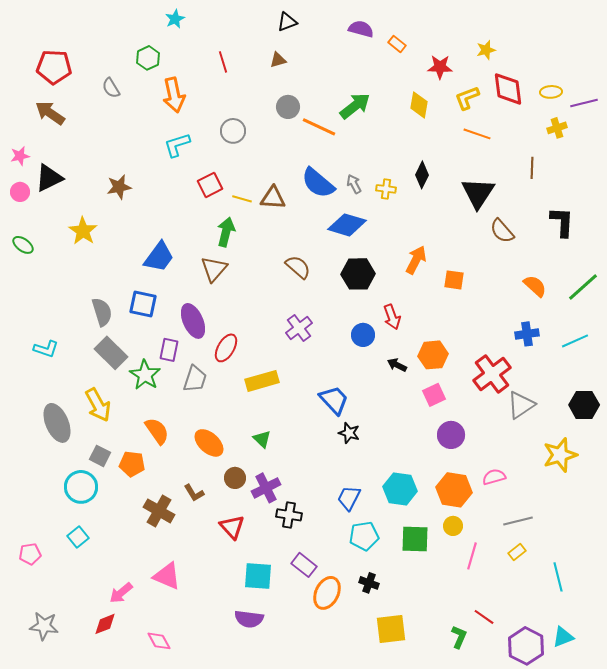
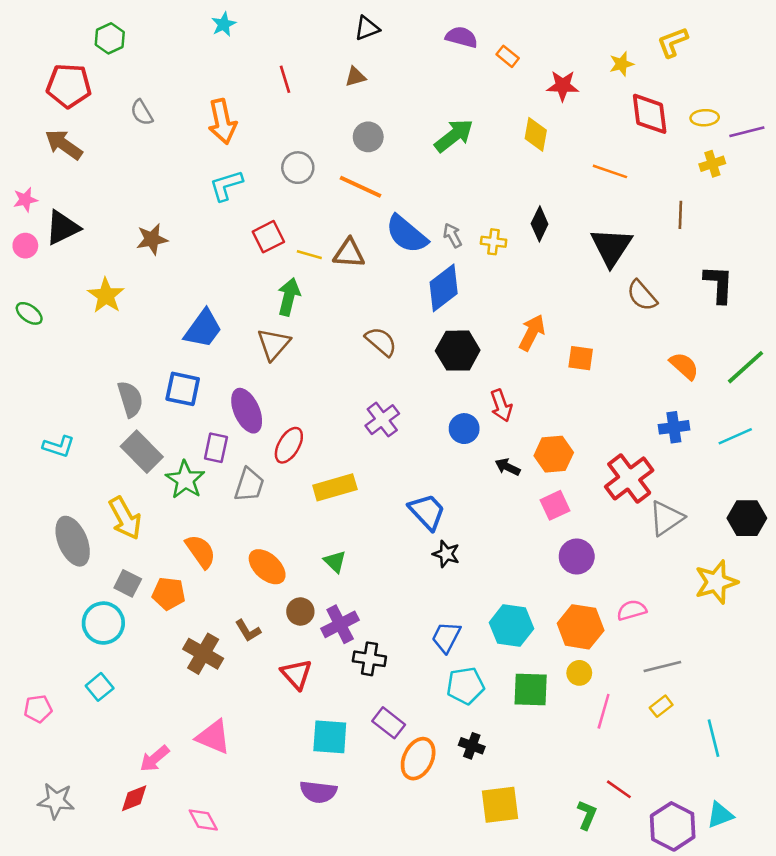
green hexagon: (148, 58) -> (110, 38), moved
yellow L-shape: (467, 98) -> (673, 42), moved
orange line: (319, 127) -> (360, 187), moved
blue diamond: (347, 225) -> (444, 288), turned -54

